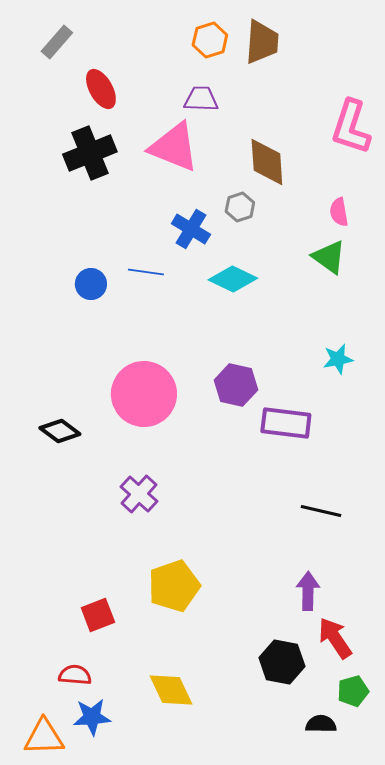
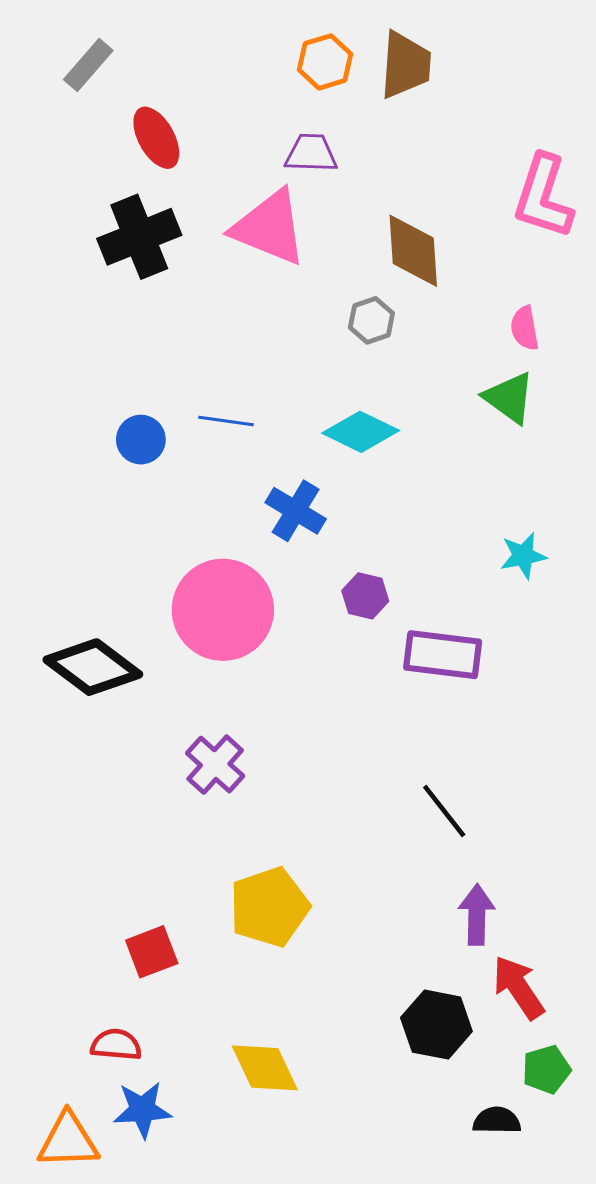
blue cross: (191, 229) -> (296, 511), moved
purple hexagon: (236, 385) -> (365, 596), size x0.7
black diamond: (60, 431) -> (93, 667), size x1.5
black line: (321, 511) -> (444, 811), moved, turned 39

